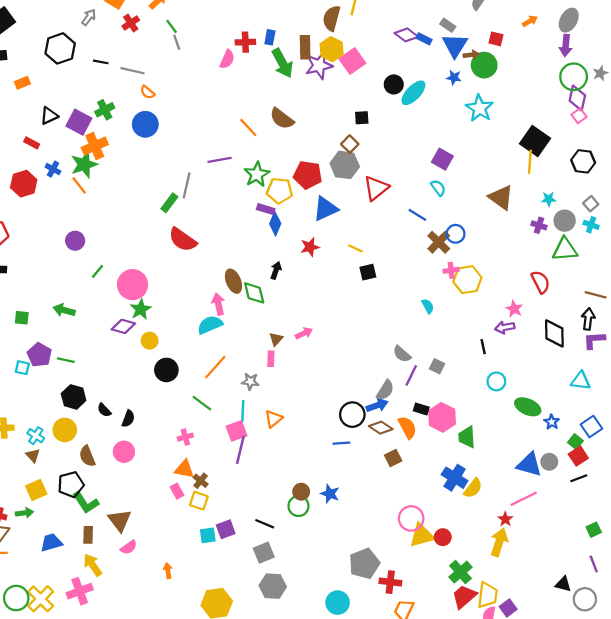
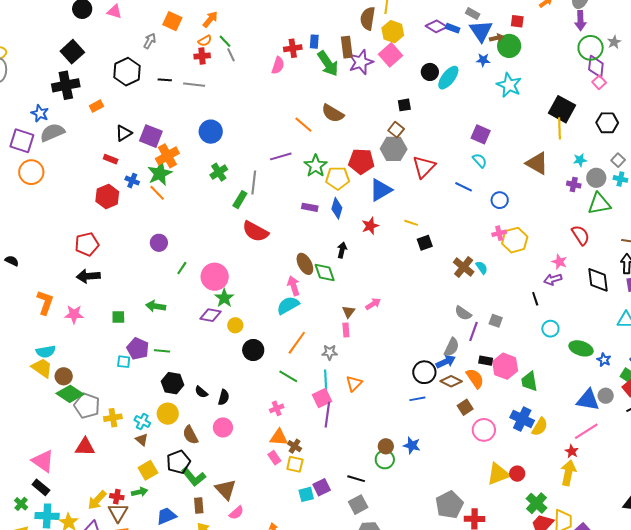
red cross: (131, 23) -> (202, 56), moved, turned 35
yellow hexagon: (332, 49) -> (393, 32), moved
orange semicircle: (147, 92) -> (205, 41), moved, turned -64
green cross: (105, 110) -> (219, 172), moved
purple rectangle: (266, 209) -> (310, 207), moved
brown cross: (439, 242) -> (464, 267), moved
pink circle: (411, 518) -> (484, 430), moved

